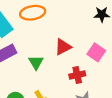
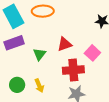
red cross: (77, 75) -> (73, 70), size x1.5

